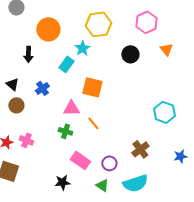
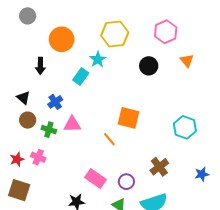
orange square: (92, 87) -> (129, 118), moved
pink triangle: (71, 108) -> (72, 124), moved
green cross: (65, 131) -> (49, 130), moved

